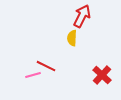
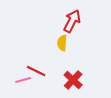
red cross: (102, 75) -> (73, 80), moved

